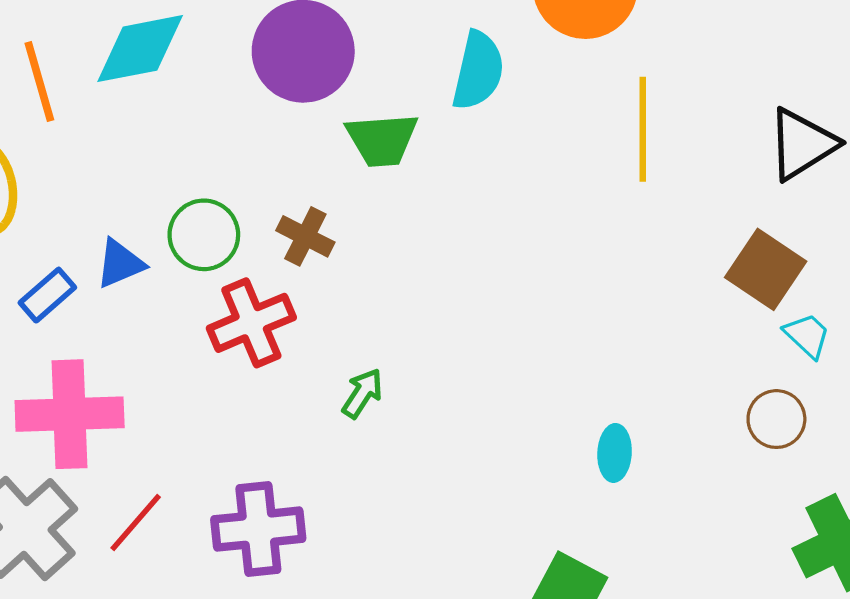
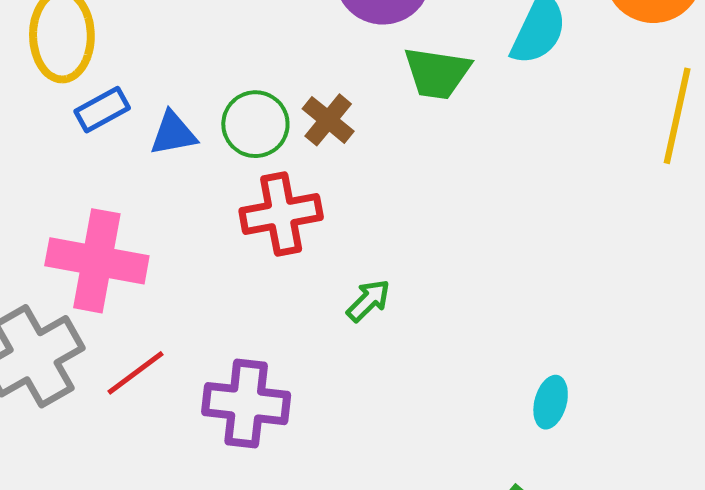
brown cross: (305, 236) -> (328, 120), moved
blue rectangle: (47, 295) -> (102, 110), moved
cyan ellipse: (615, 453) -> (551, 402), moved

